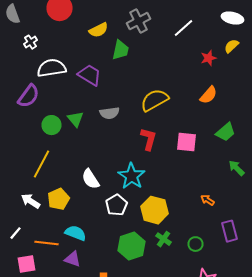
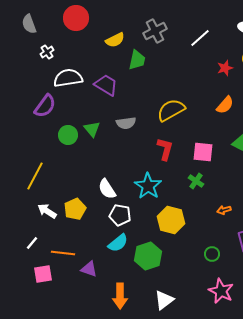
yellow line: (42, 164) -> (35, 176), moved
orange arrow: (208, 200) -> (224, 210), turned -48
white pentagon: (116, 205) -> (120, 215), moved, turned -30
cyan semicircle: (76, 233) -> (118, 243), moved, turned 120
green cross: (164, 239) -> (196, 181), moved

